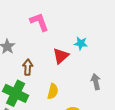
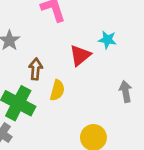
yellow semicircle: (53, 91) -> (57, 90), moved

